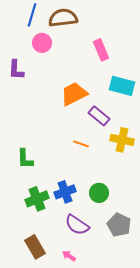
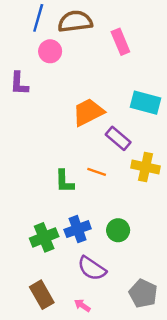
pink rectangle: (101, 50) -> (120, 42), moved
green L-shape: (25, 159) -> (64, 181), moved
gray pentagon: (119, 225) -> (143, 293), moved

